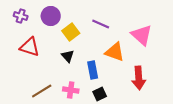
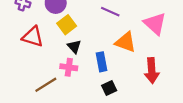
yellow square: (71, 32) -> (67, 25), moved
pink cross: (71, 90) -> (69, 67), moved

